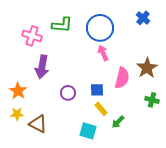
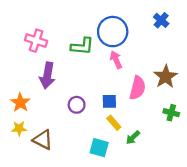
green L-shape: (62, 25) -> (82, 46), moved

